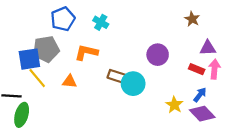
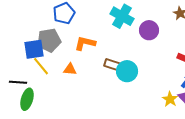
cyan cross: (101, 22) -> (122, 16), moved, size x1.6
purple circle: (158, 55) -> (149, 30), moved
yellow star: (174, 105) -> (170, 99), moved

